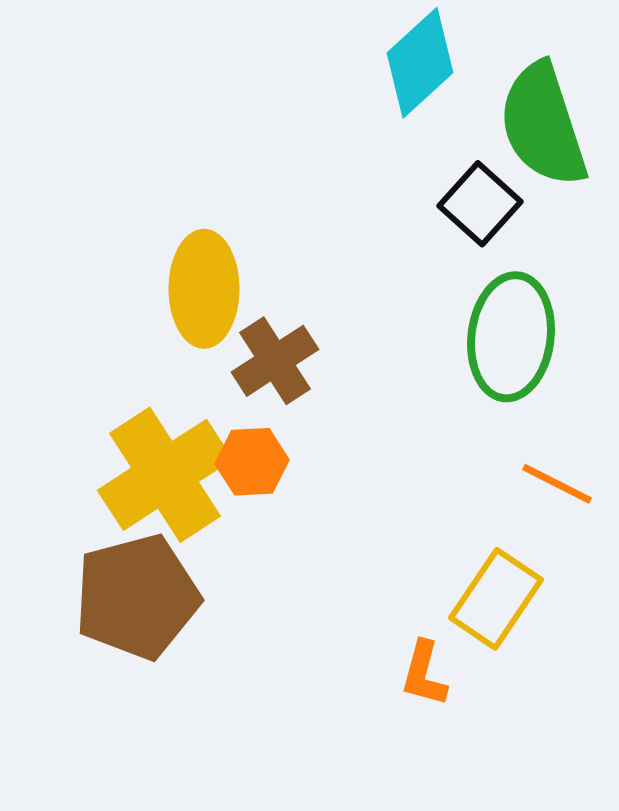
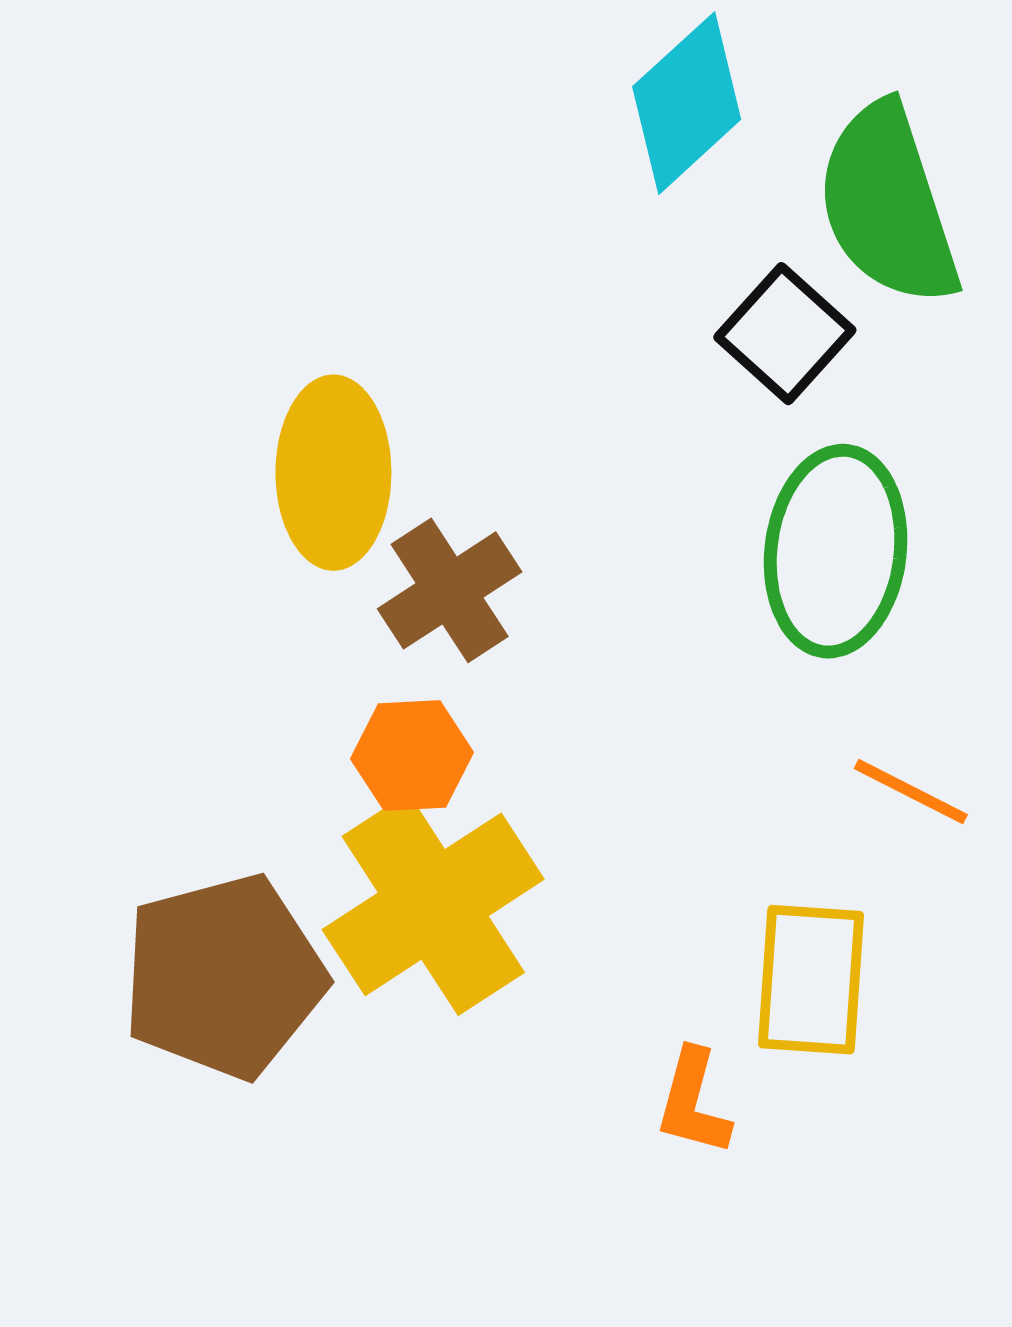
yellow cross: (165, 475) -> (433, 904), moved
yellow rectangle: (496, 599) -> (811, 980), turned -30

